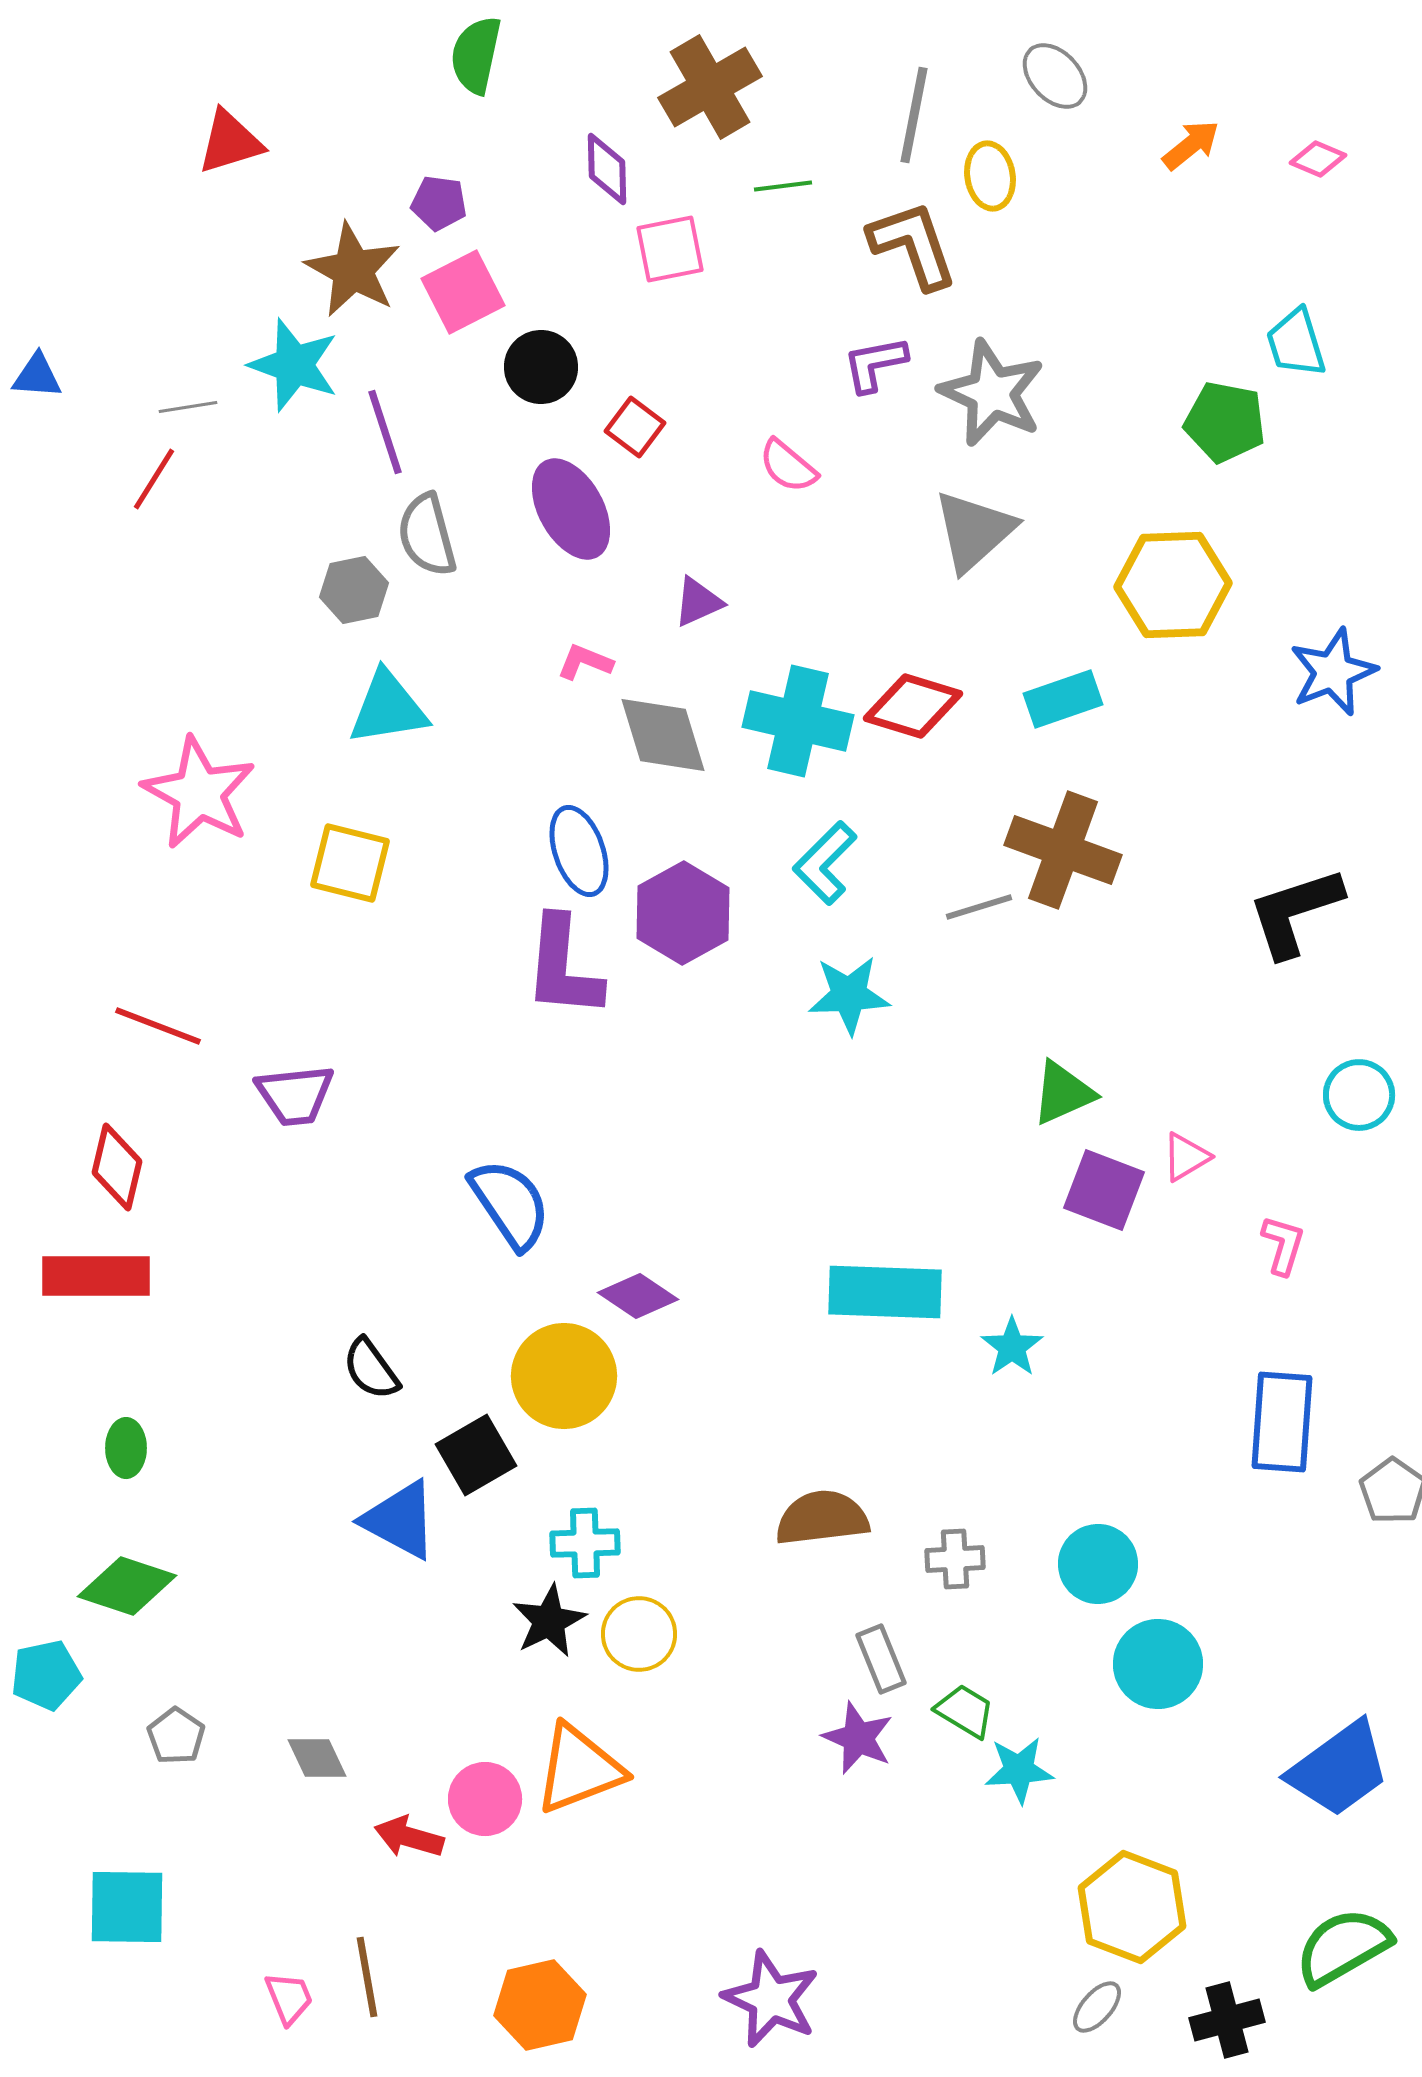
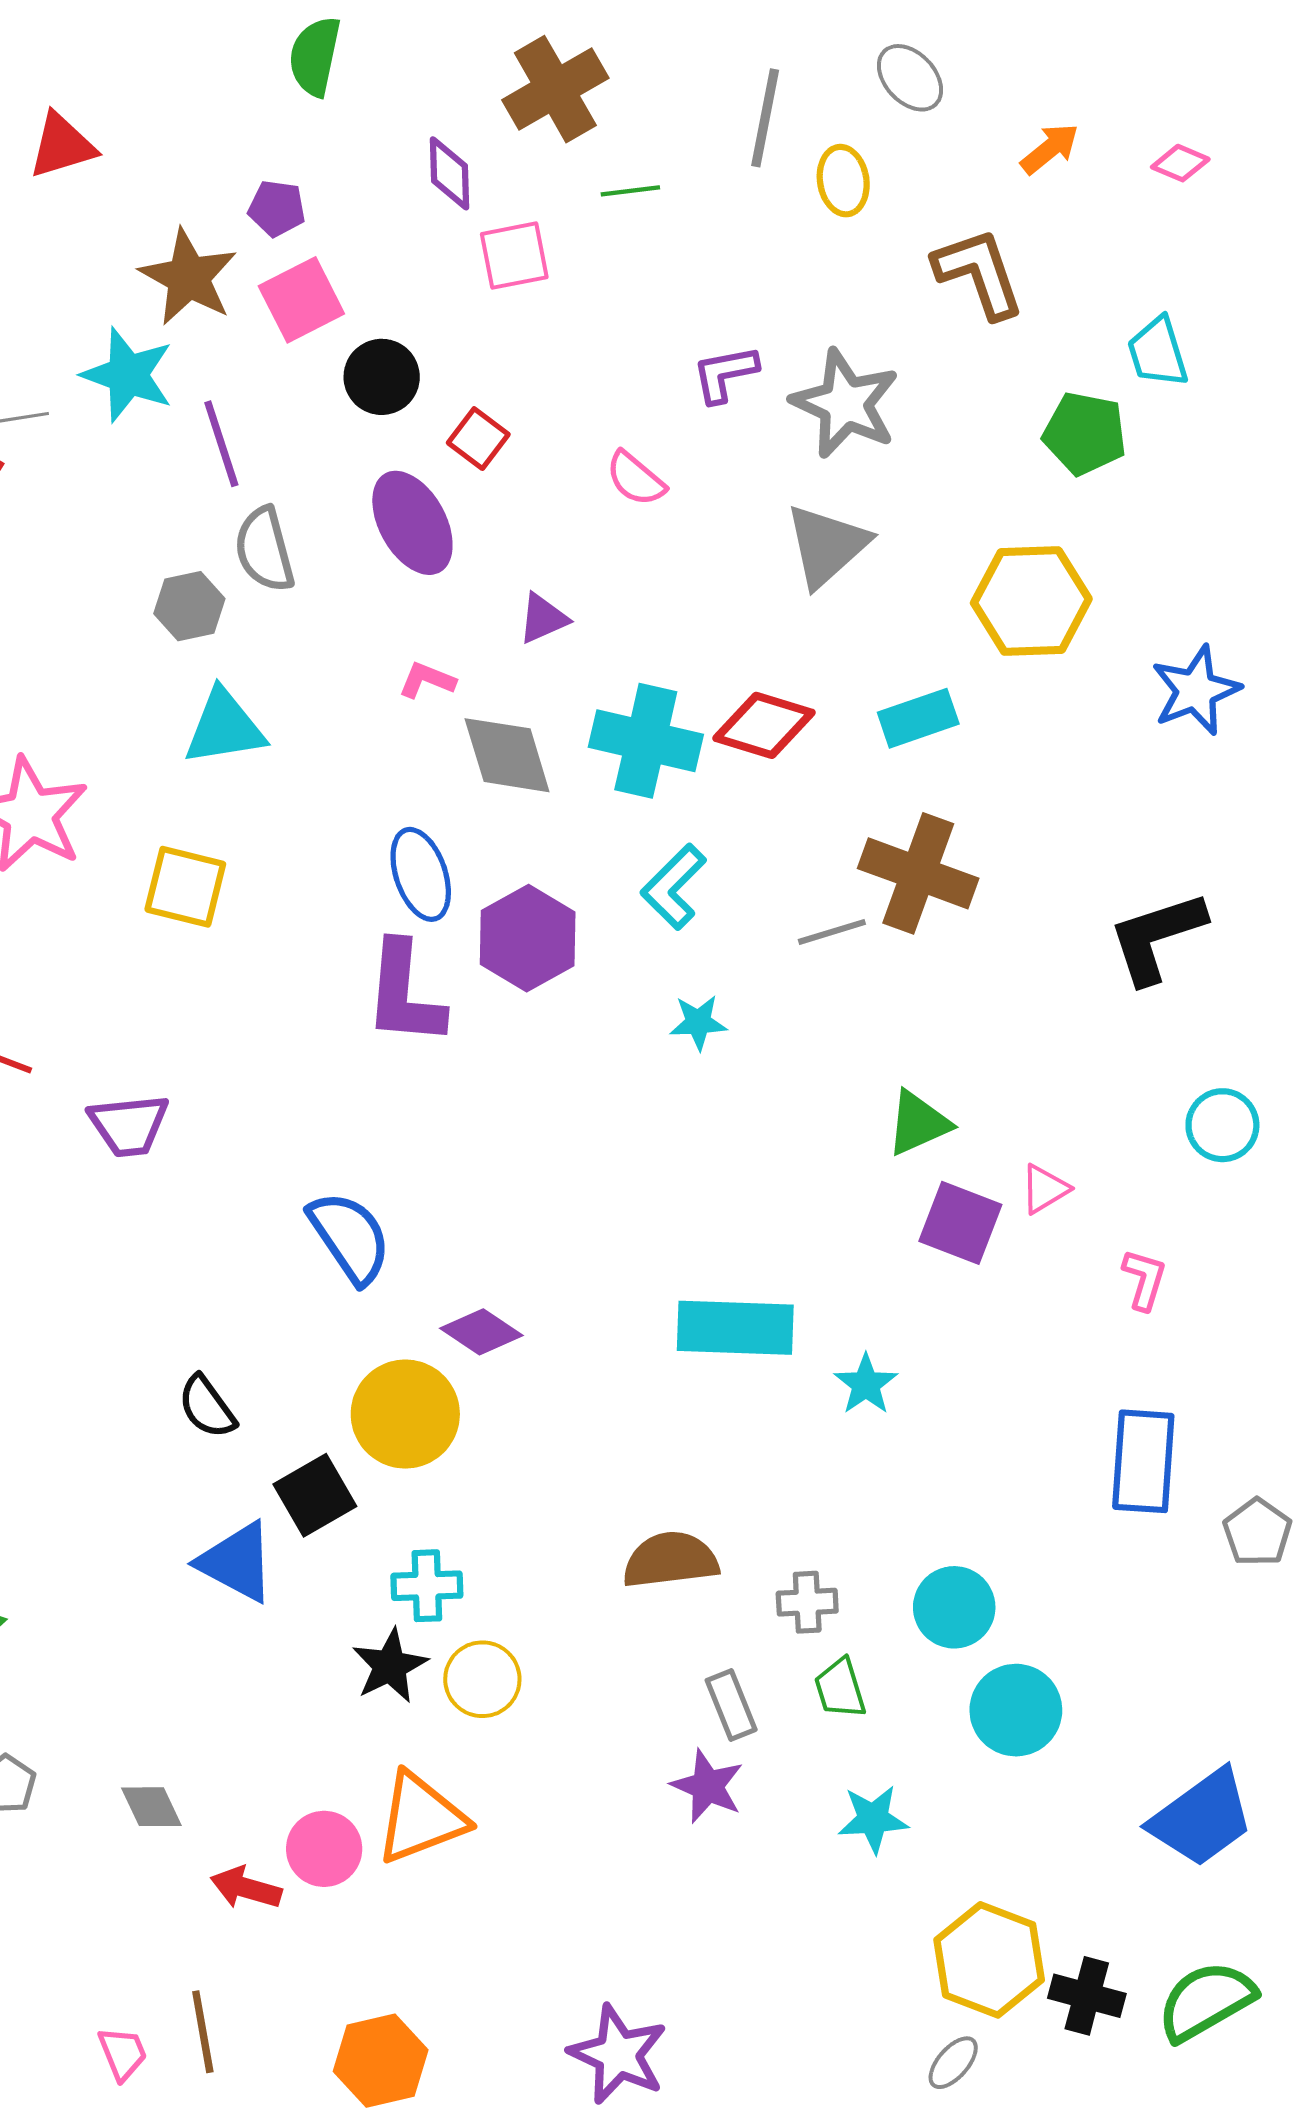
brown L-shape: (913, 245) -> (979, 273), moved
cyan star: (849, 995) -> (698, 1022), size x0.7
green trapezoid: (965, 1711) -> (840, 1689), moved, turned -138
black cross: (1227, 2020) -> (1087, 1996), moved, turned 30

